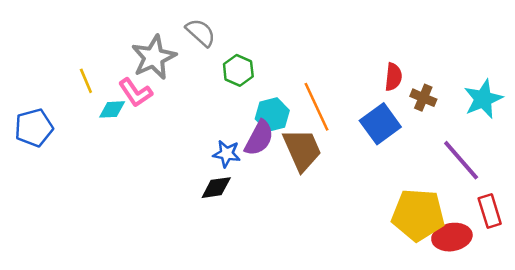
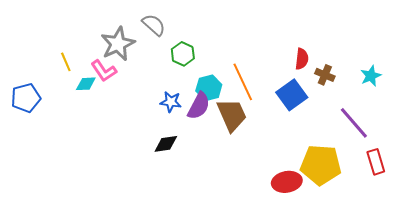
cyan star: (483, 99) -> (371, 76), size x0.7
blue star: (227, 154) -> (171, 102), moved
red ellipse: (452, 237) -> (287, 182), moved

